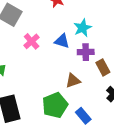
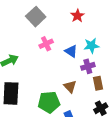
purple cross: (86, 52) -> (88, 66), turned -32
brown triangle: (73, 81) -> (70, 87), turned 48

